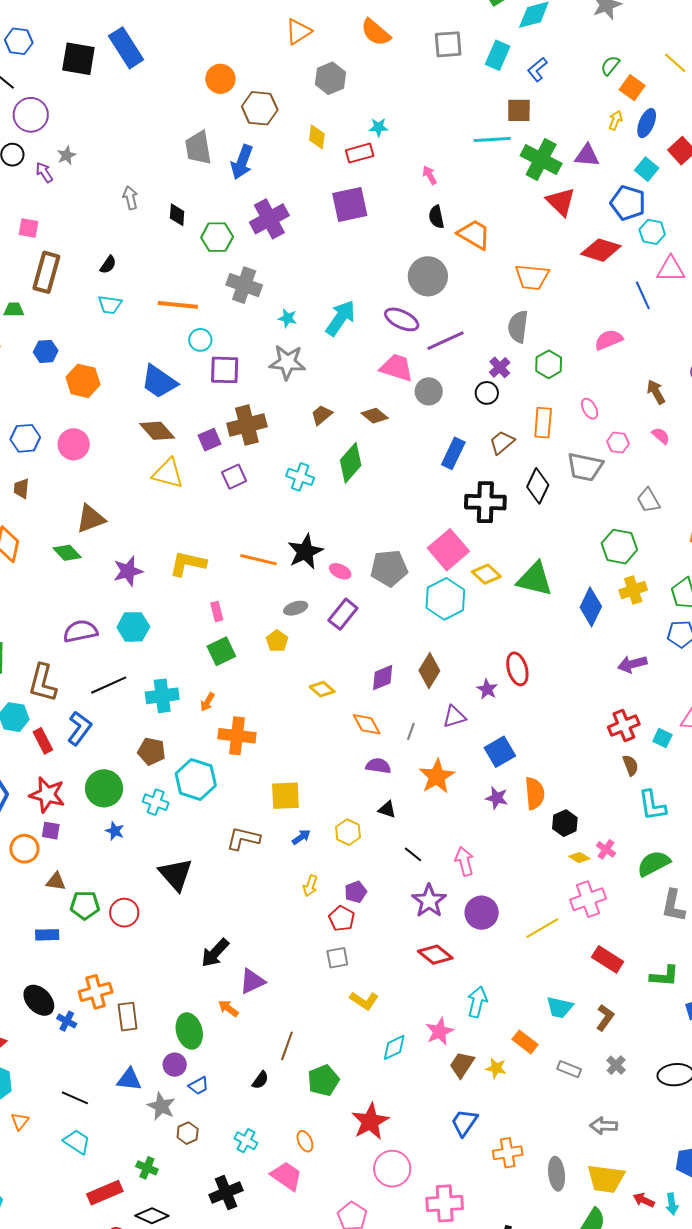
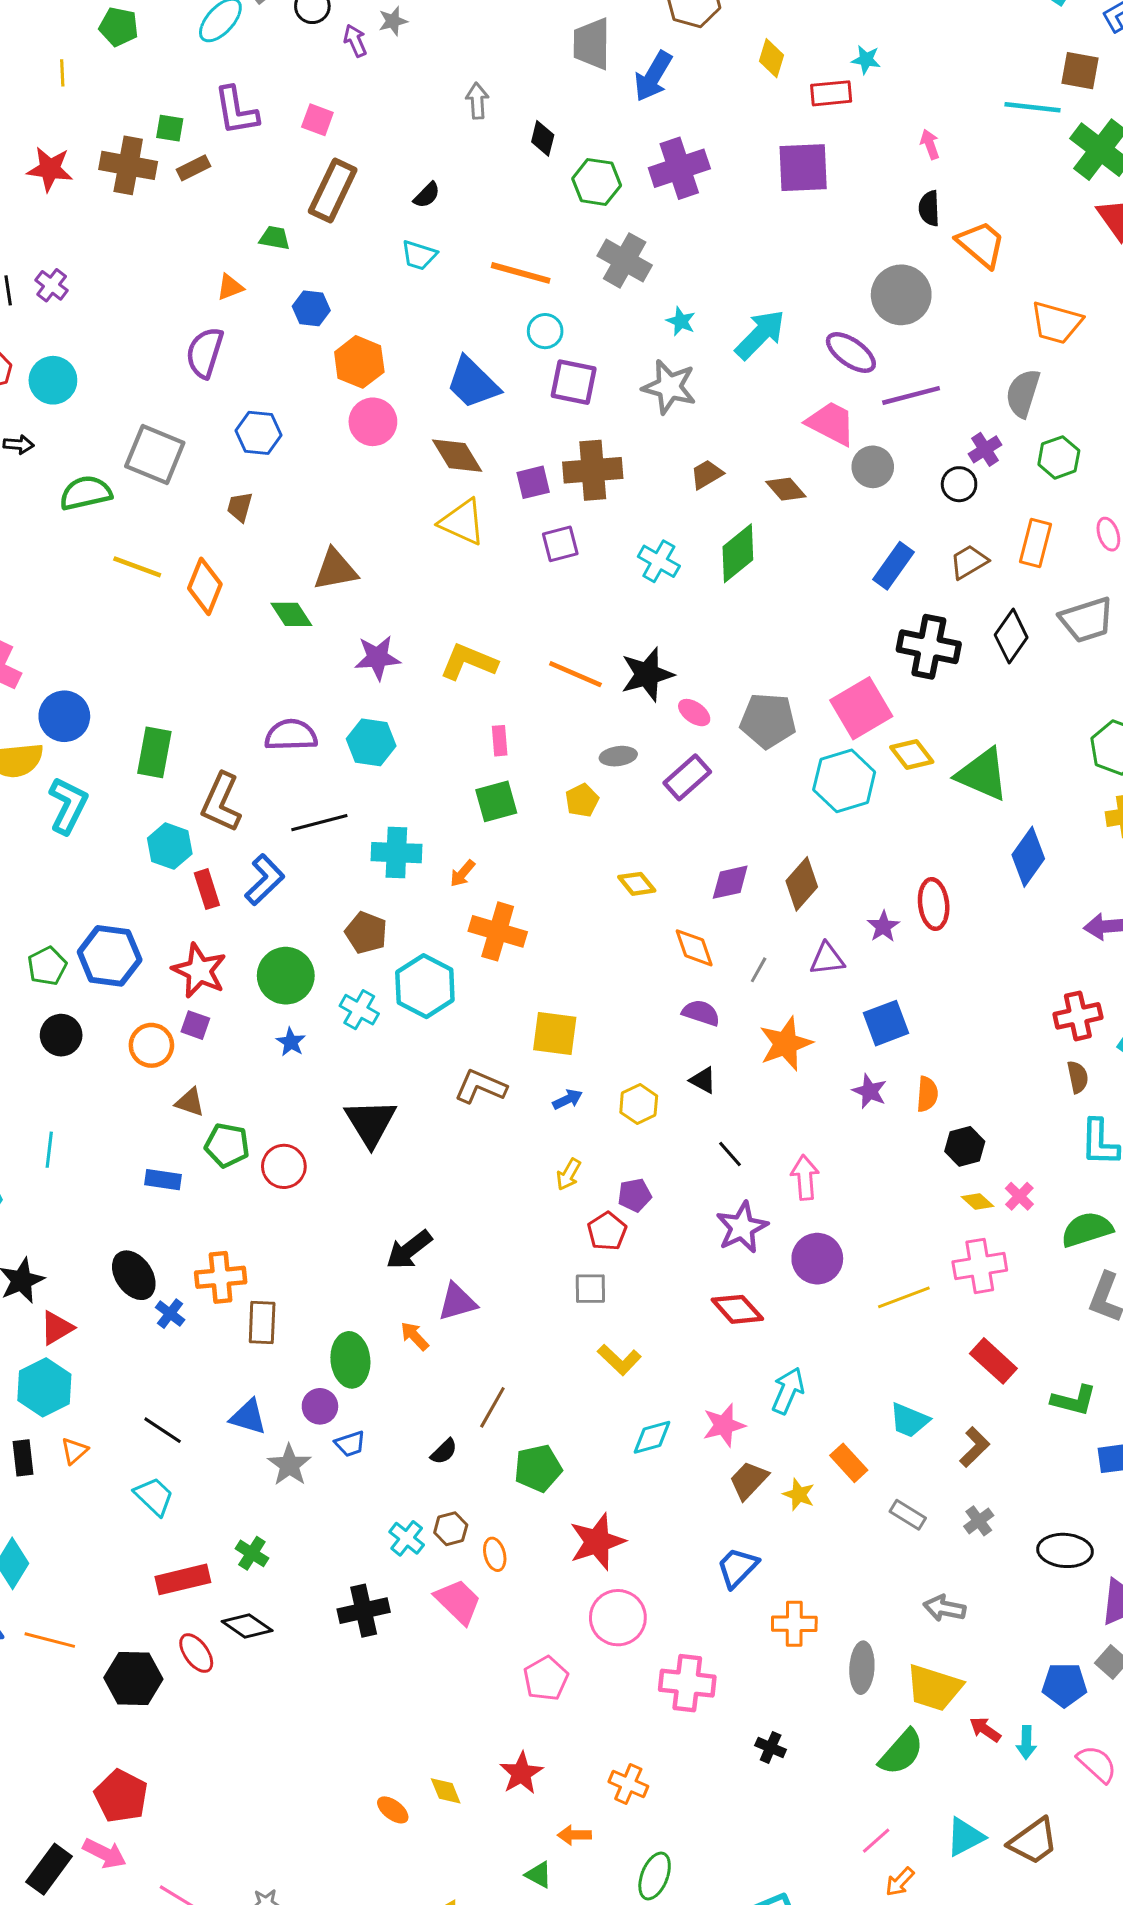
pink circle: (74, 444) -> (373, 422), moved
gray trapezoid: (585, 467) -> (1087, 620), turned -39
blue diamond: (591, 607) -> (1028, 857), moved
orange semicircle: (535, 793) -> (927, 1094), size x0.7
brown hexagon: (188, 1133) -> (451, 1529), moved

